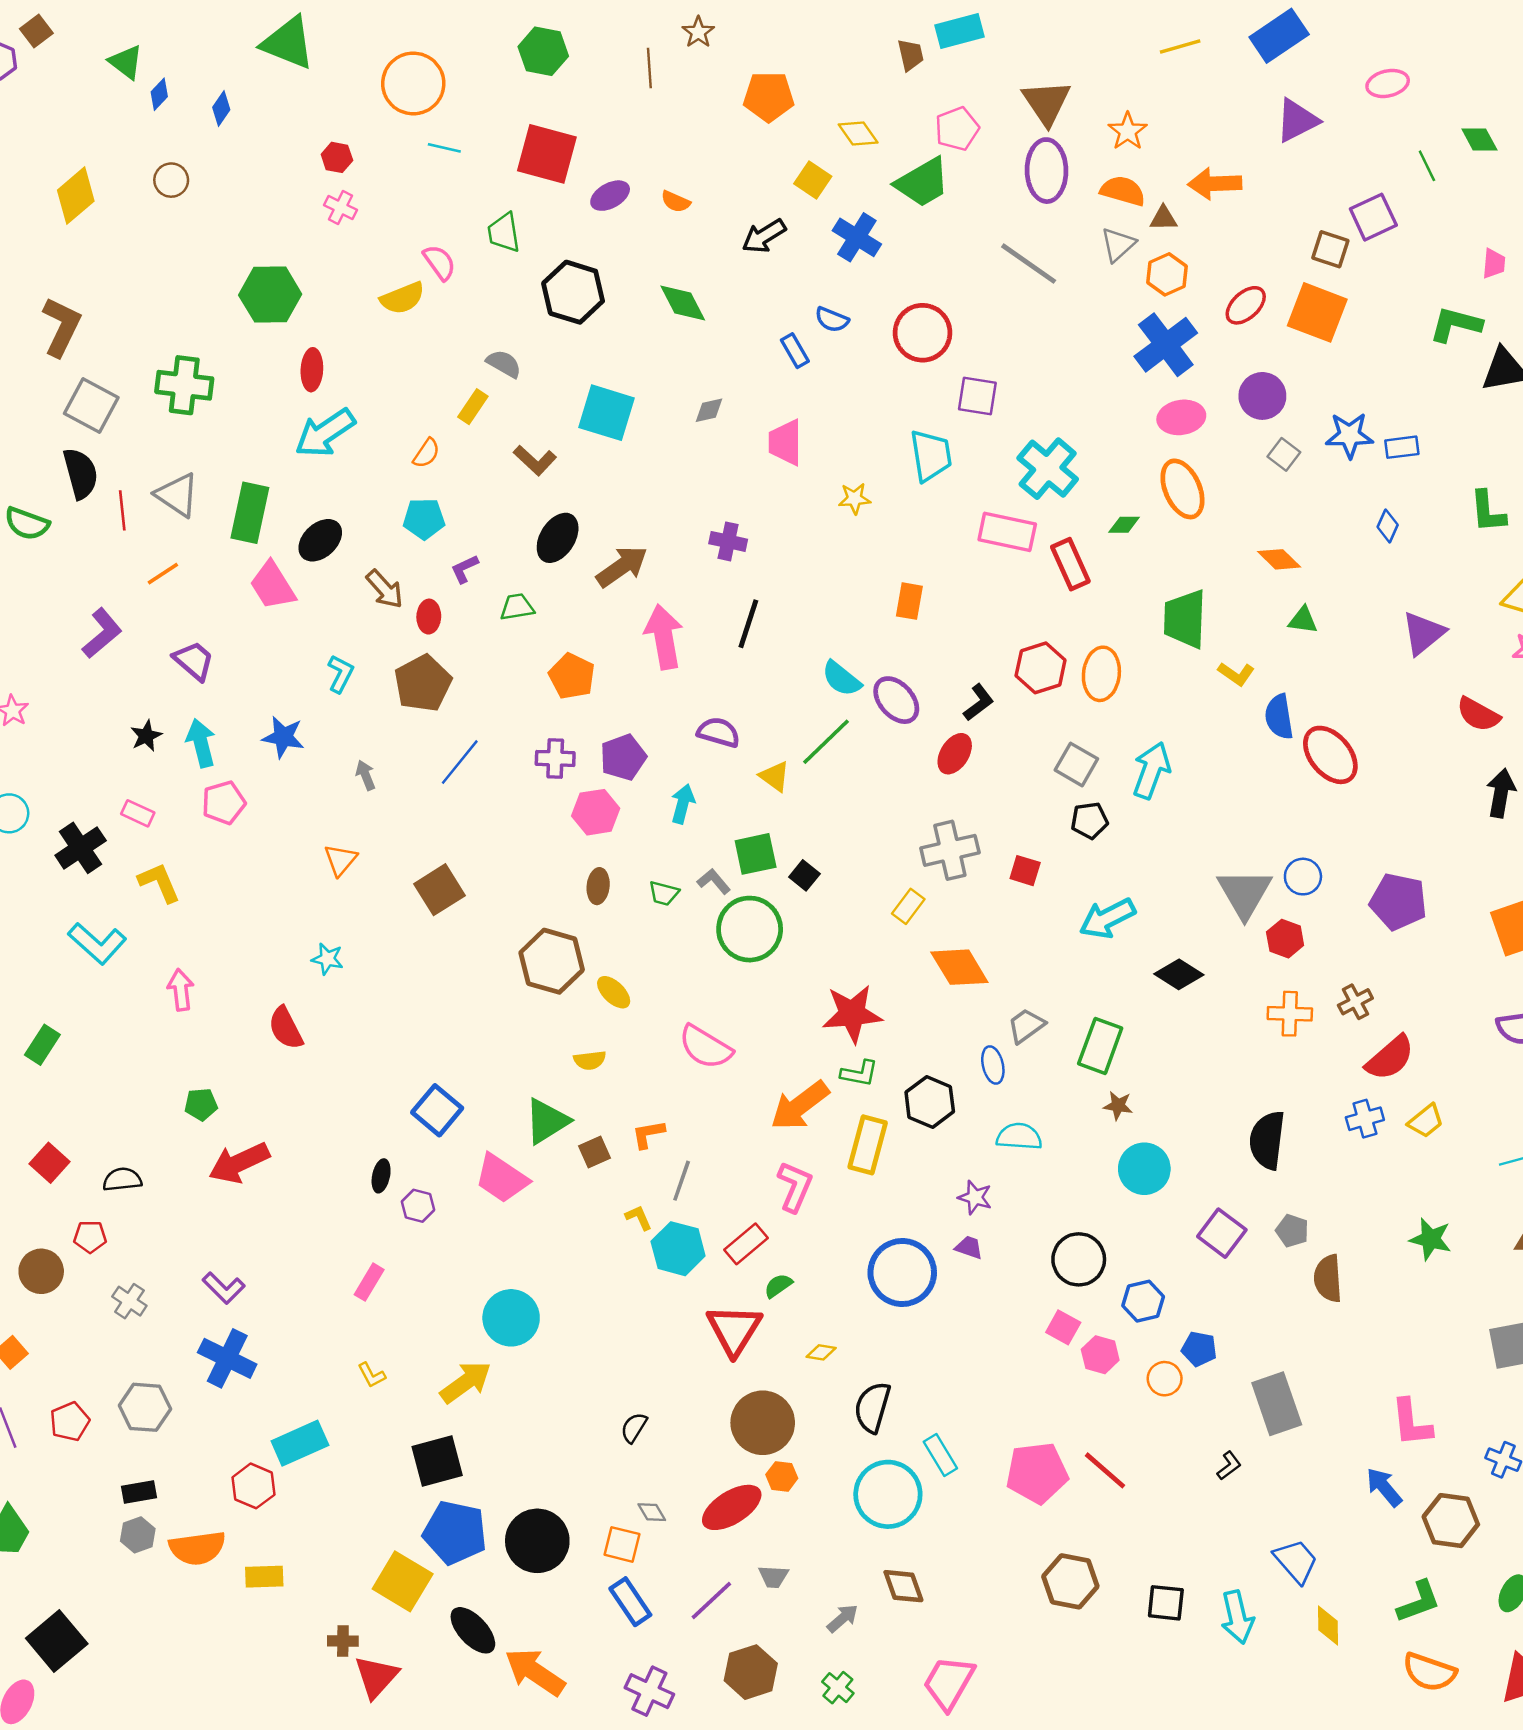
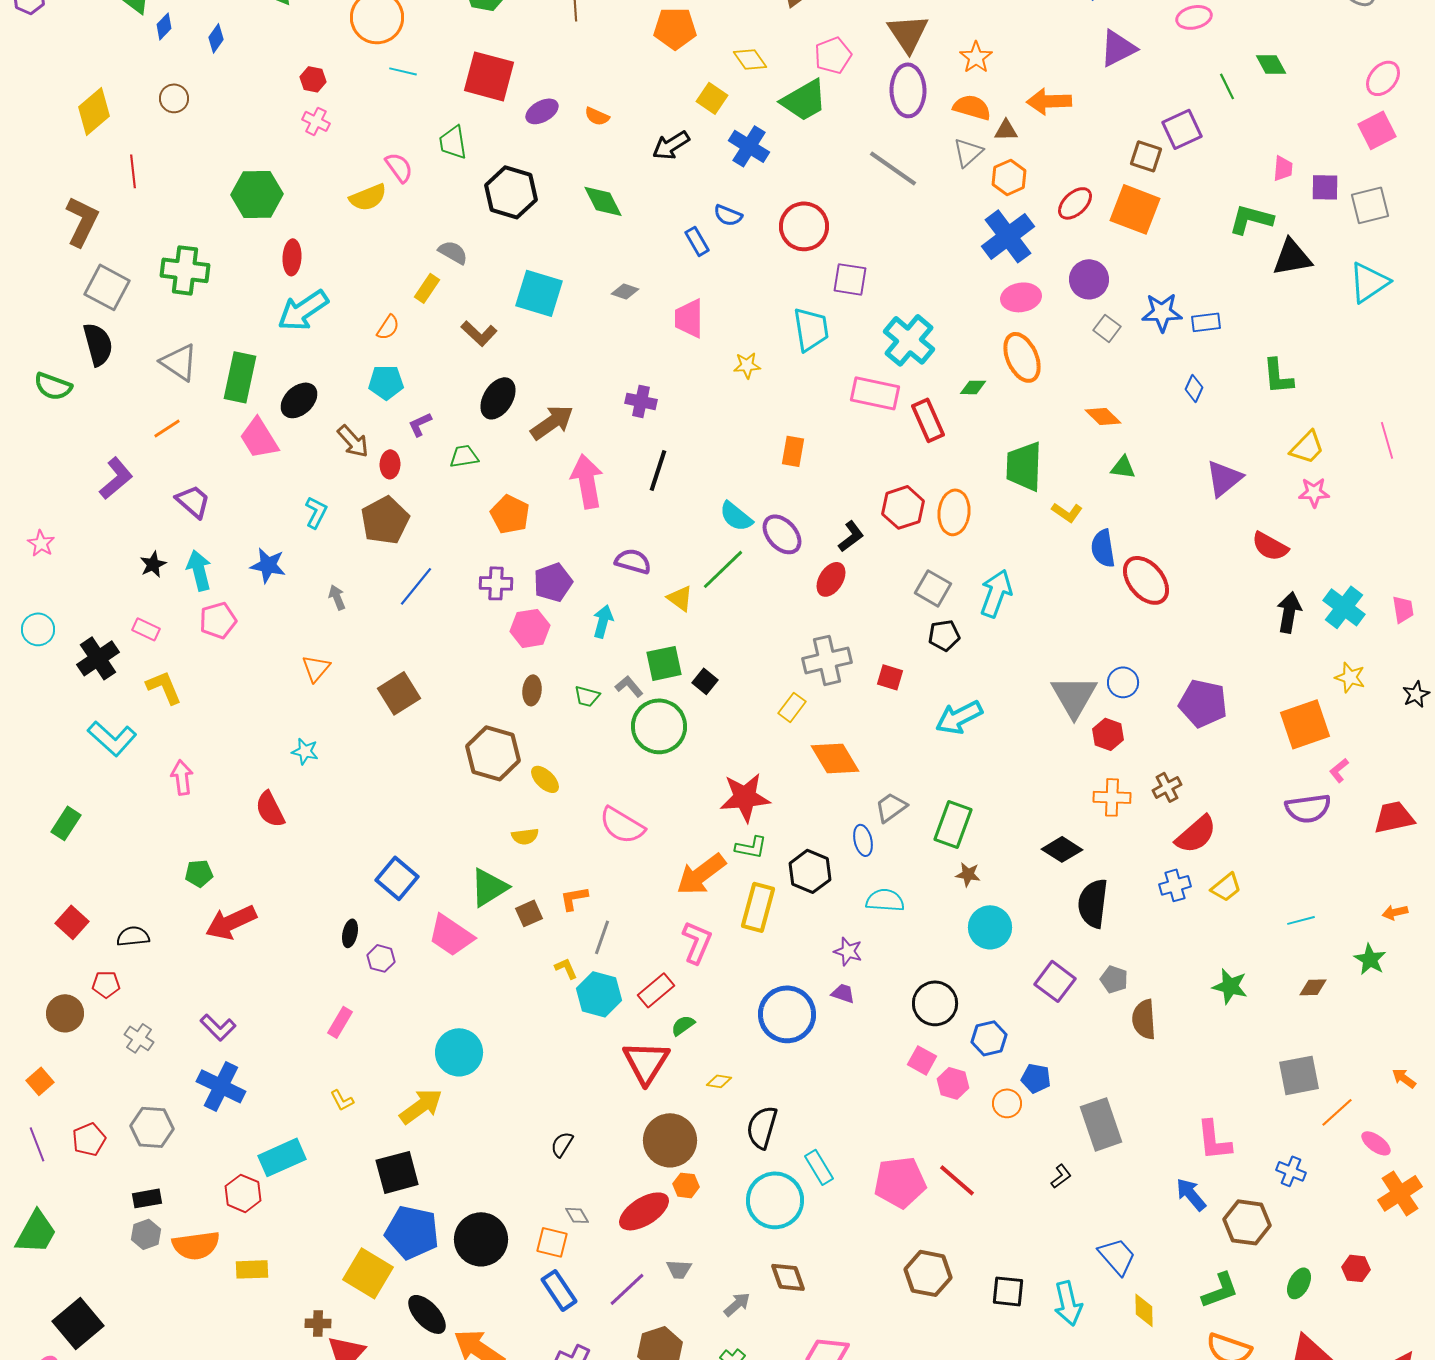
gray diamond: (709, 410) -> (625, 291), turned 32
red line: (122, 510) -> (133, 171), moved
black diamond: (1179, 974) -> (1062, 849), moved

